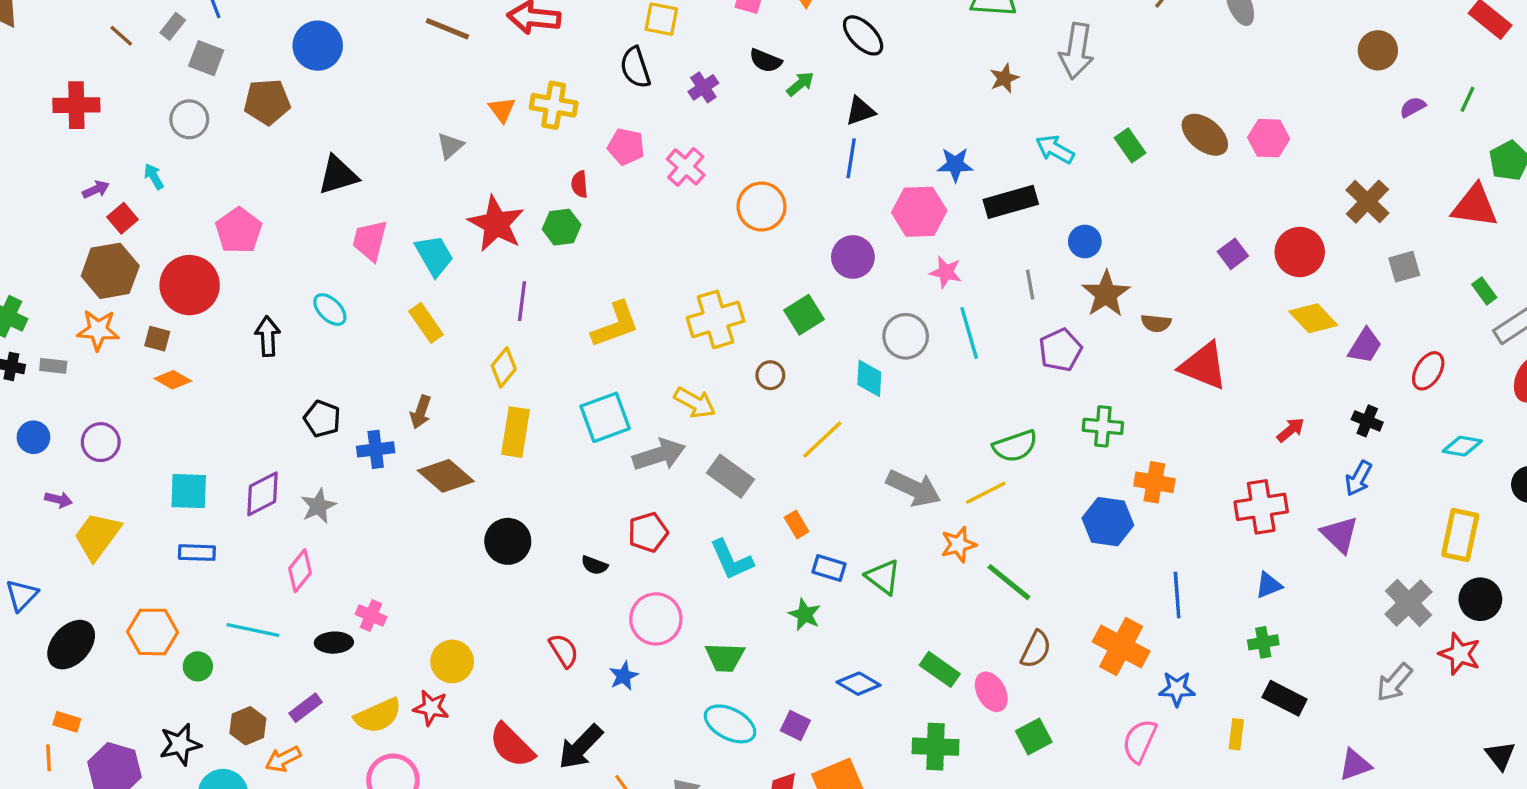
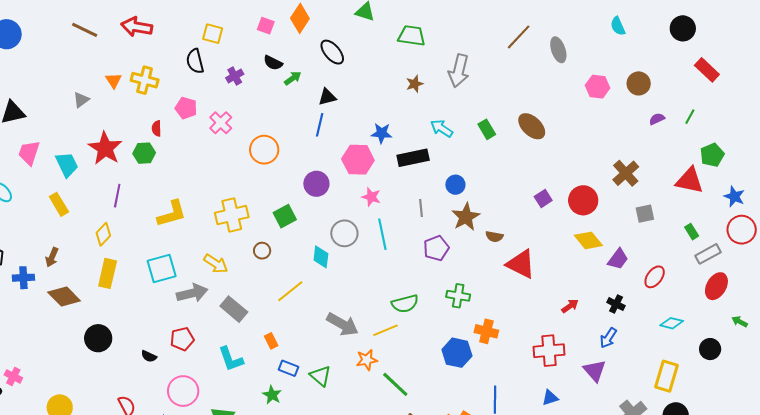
pink hexagon: (1269, 138) -> (598, 87), moved

